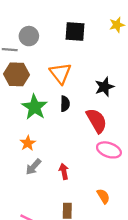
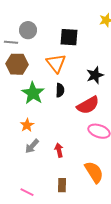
black square: (75, 32) -> (69, 37), moved
red semicircle: (97, 121) -> (88, 105), turned 90
orange semicircle: (103, 196) -> (94, 172), size x1.6

